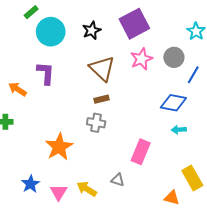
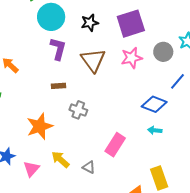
gray circle: (174, 57) -> (163, 52), moved
purple L-shape: (46, 73) -> (58, 49), moved
brown rectangle: (102, 99) -> (59, 86), moved
yellow arrow: (87, 189) -> (60, 159), moved

